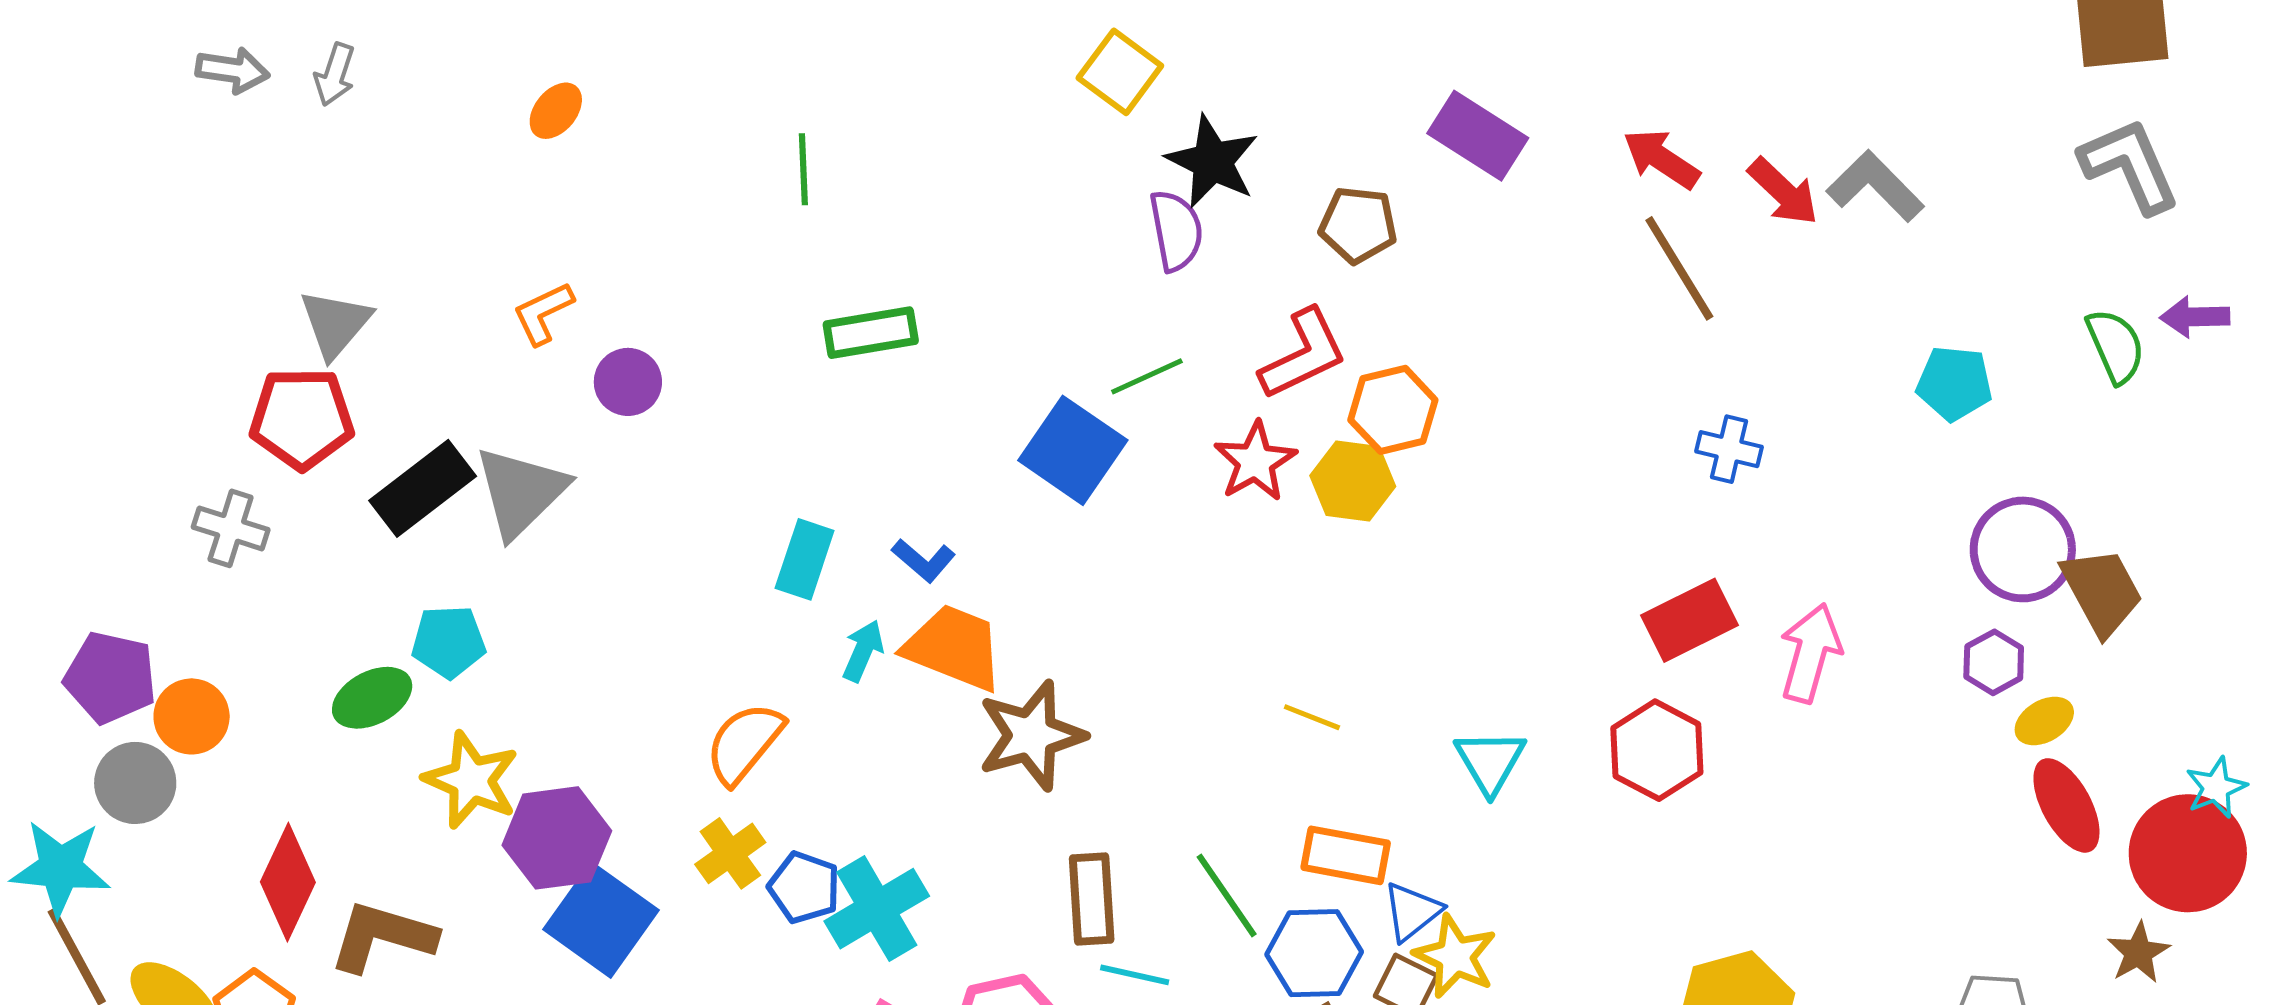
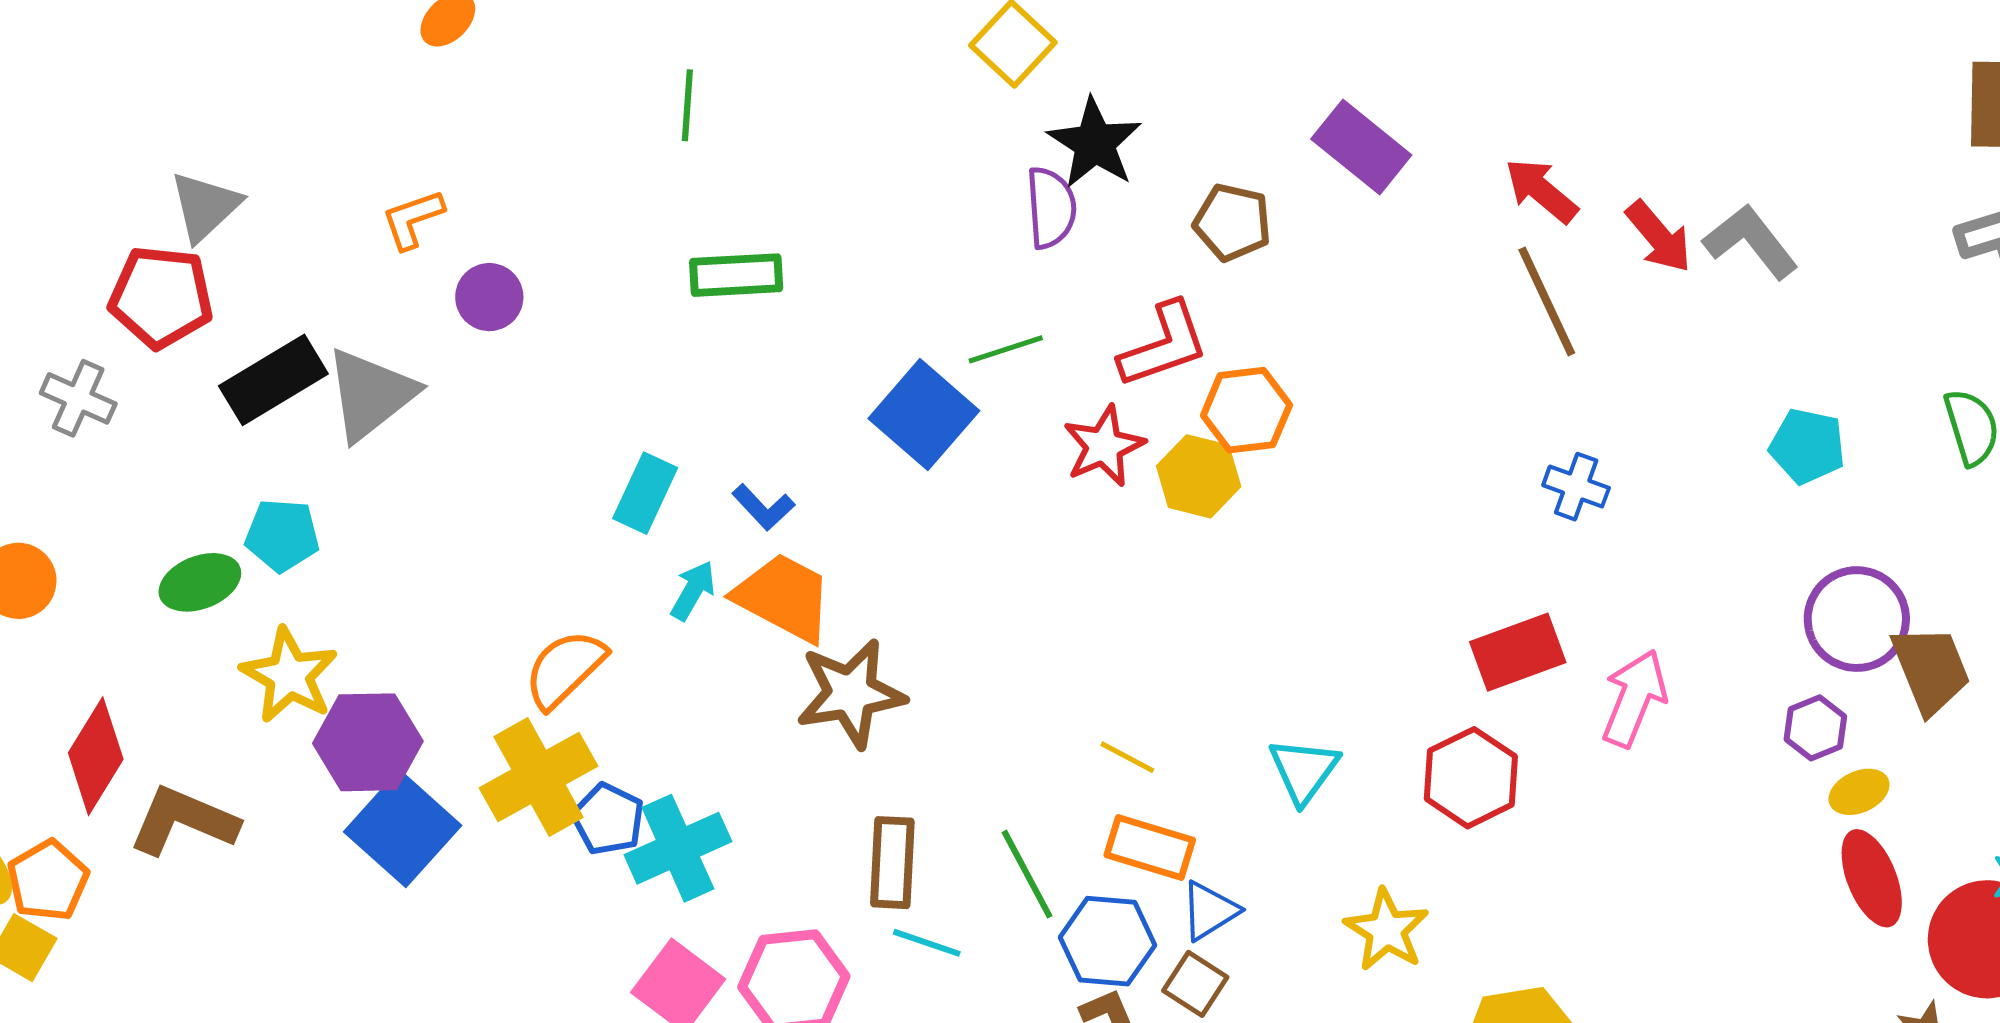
yellow line: (1312, 717) -> (1127, 757), moved
yellow cross: (730, 853) -> (538, 777), size x1.6
yellow star: (1455, 956) -> (1387, 930), moved

